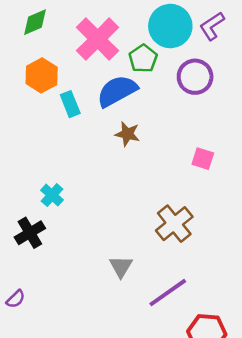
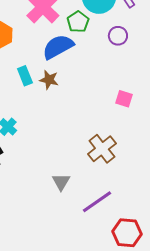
purple circle: (195, 77) -> (118, 36), size x0.7
cyan rectangle: (70, 104) -> (25, 76), moved
brown star: (127, 134) -> (49, 80), moved

